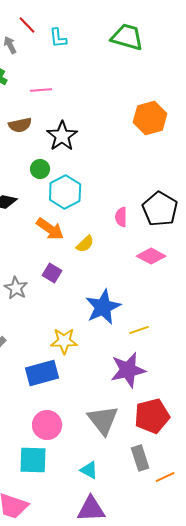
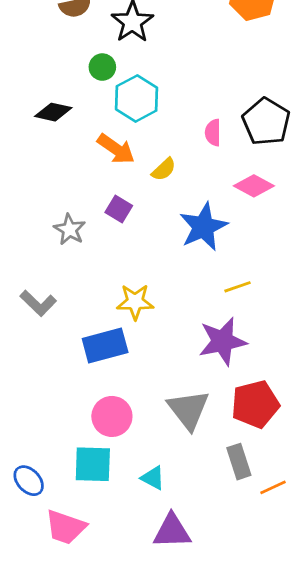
blue star: (103, 307) -> (203, 227), moved
cyan triangle: (89, 470) -> (153, 478), moved

